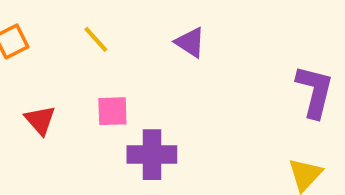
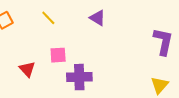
red triangle: (40, 120) -> (27, 69), moved

